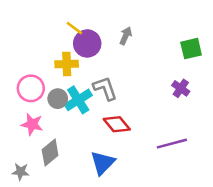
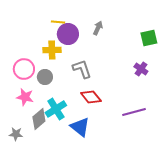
yellow line: (74, 28) -> (58, 22), turned -32
cyan cross: (78, 100) -> (56, 109), moved
blue triangle: (103, 163) -> (80, 127), turned -35

